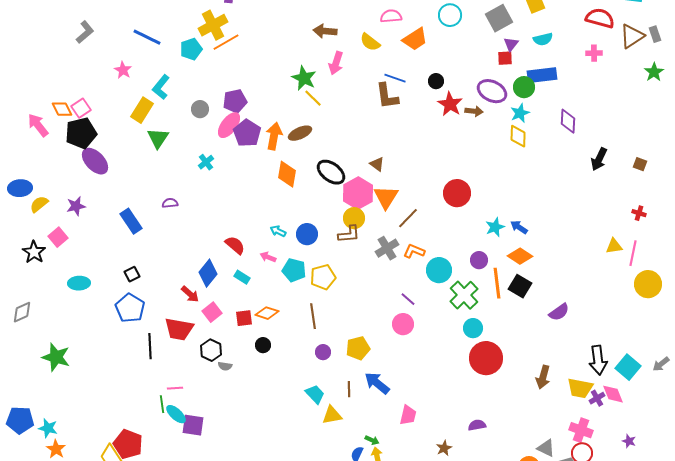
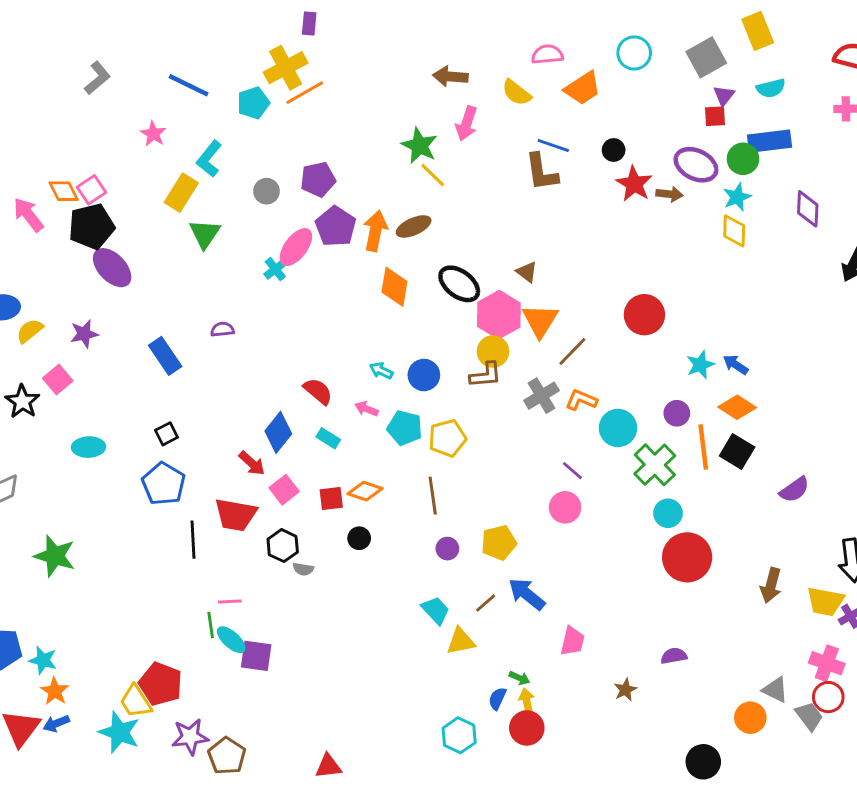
pink ellipse: (229, 125) -> (296, 247), moved
brown line: (349, 389) -> (486, 603), turned 49

